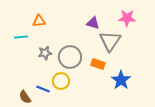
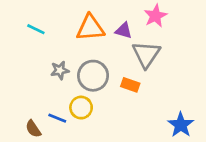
pink star: (127, 18) -> (155, 16), moved, turned -30
orange triangle: (39, 21) -> (90, 28), moved, size x1.6
cyan line: (21, 37) -> (36, 29), moved, turned 32
blue star: (121, 80) -> (181, 125), moved

